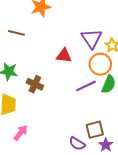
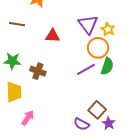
red triangle: (64, 56) -> (53, 36), moved
brown square: (95, 130) -> (97, 110), turned -30

